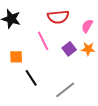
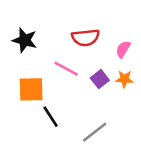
pink line: (43, 41) -> (66, 69), turned -36
orange square: (16, 57) -> (31, 89), size x1.5

